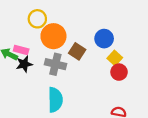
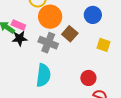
blue circle: (104, 39) -> (93, 15), moved
yellow square: (115, 58) -> (104, 45), turned -32
red circle: (119, 72) -> (88, 78), moved

